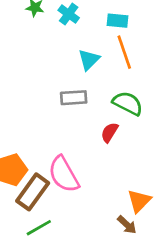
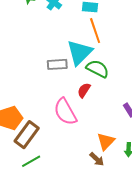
cyan triangle: (89, 60) -> (80, 53), moved, size x1.6
pink semicircle: (64, 174) -> (65, 112), moved

